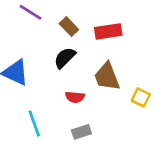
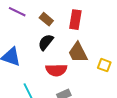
red rectangle: (108, 31) -> (75, 20), turned -66
red semicircle: (75, 97) -> (56, 70), size x1.5

